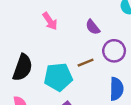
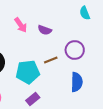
purple semicircle: (93, 27) -> (45, 30), moved, turned -32

